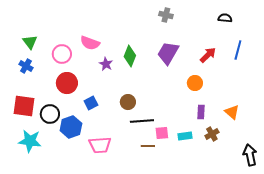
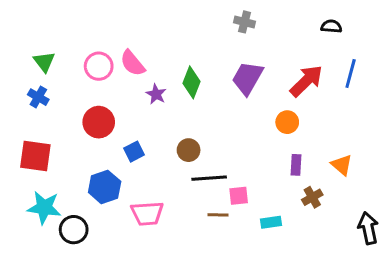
pink semicircle: (90, 43) -> (133, 63), turned 30
pink circle: (62, 54) -> (99, 66), moved
red arrow: (208, 55) -> (306, 81), size x1.4
black circle: (50, 114) -> (74, 230), moved
cyan rectangle: (185, 136) -> (271, 222), moved

